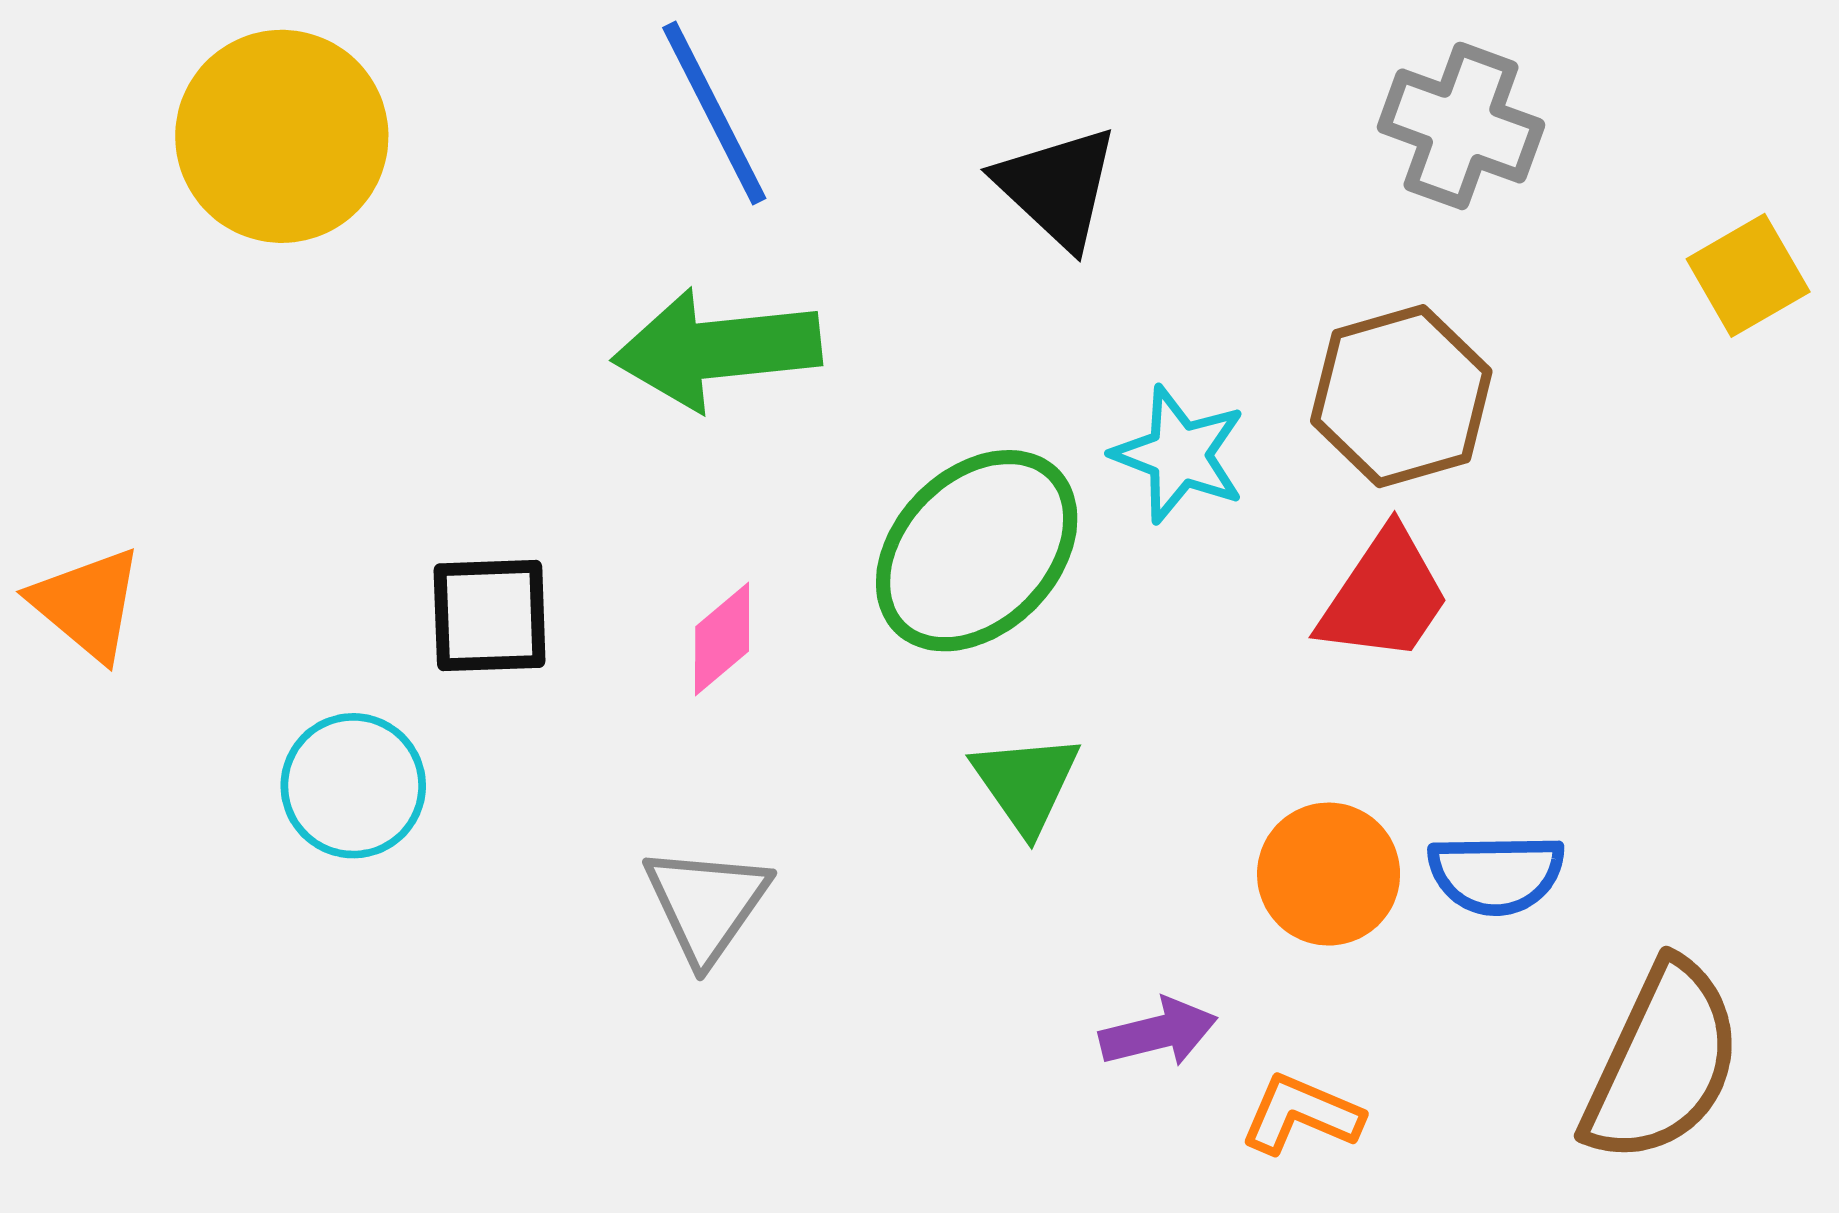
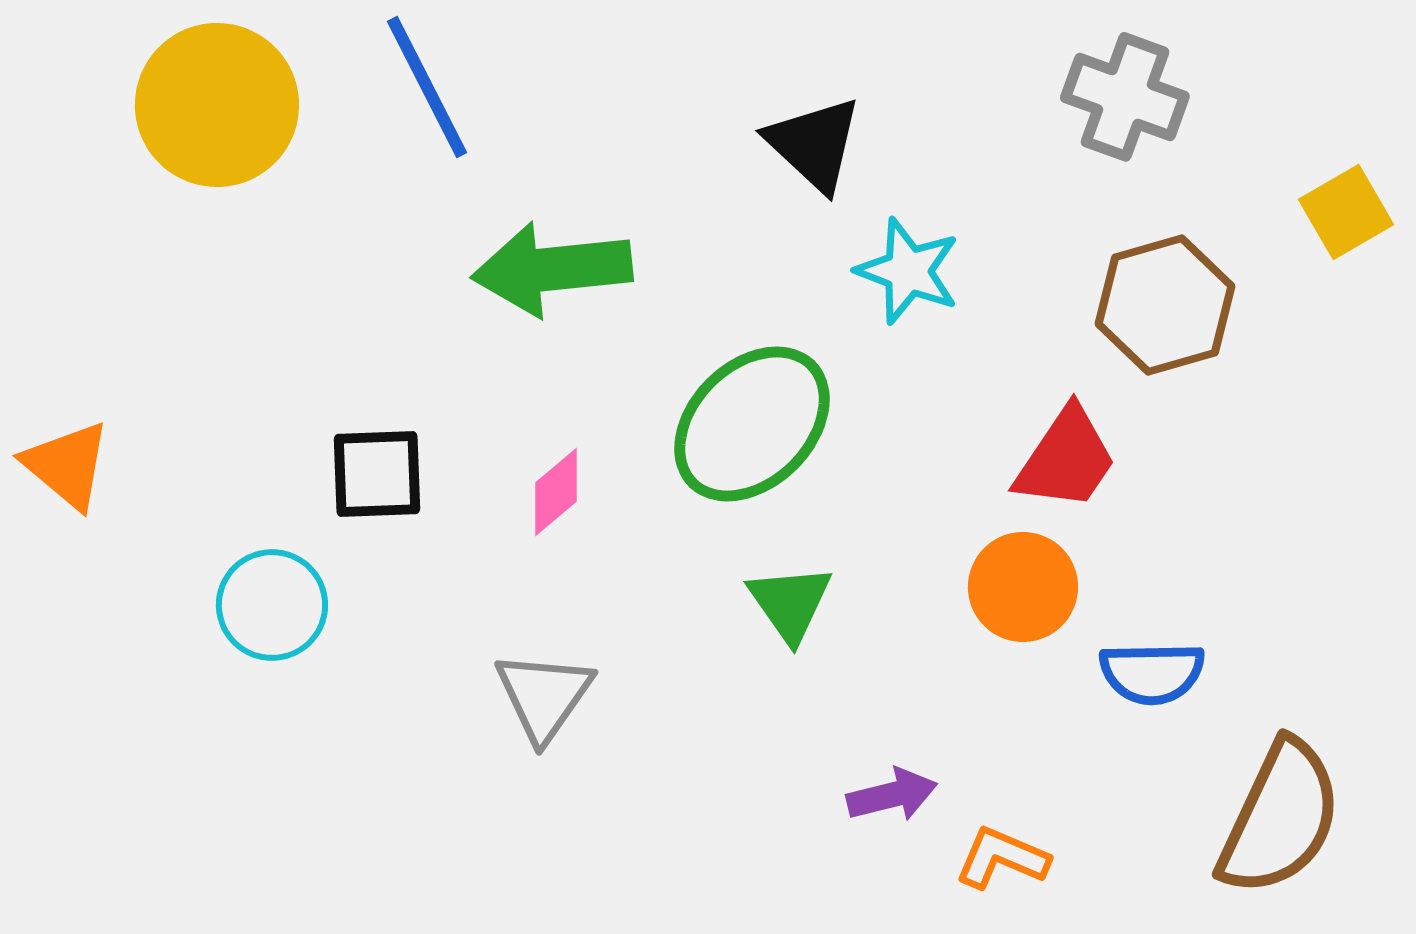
blue line: (714, 113) -> (427, 87), moved
brown hexagon: (1401, 396) -> (1165, 305), moved
cyan star: (1179, 455) -> (908, 271), moved
orange circle: (1329, 874) -> (1023, 587), moved

